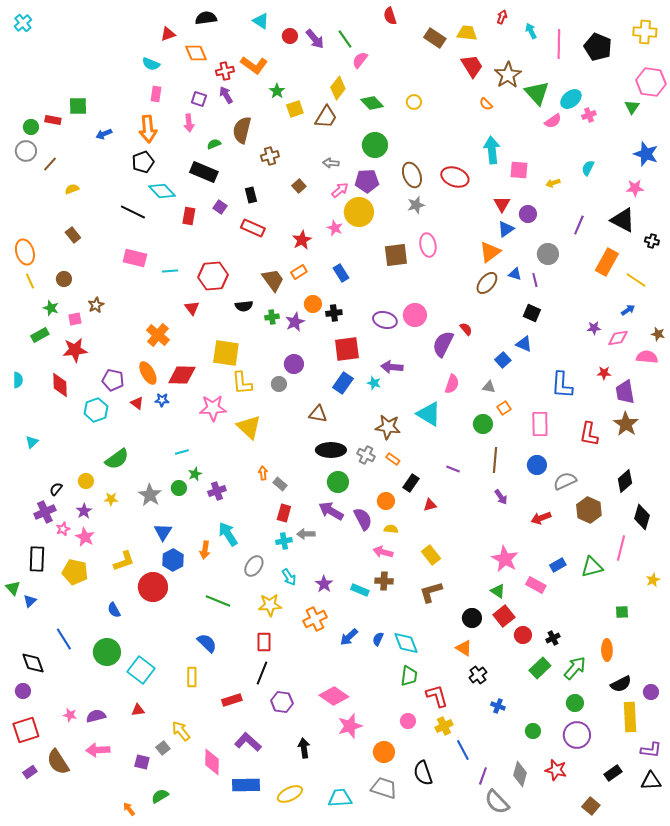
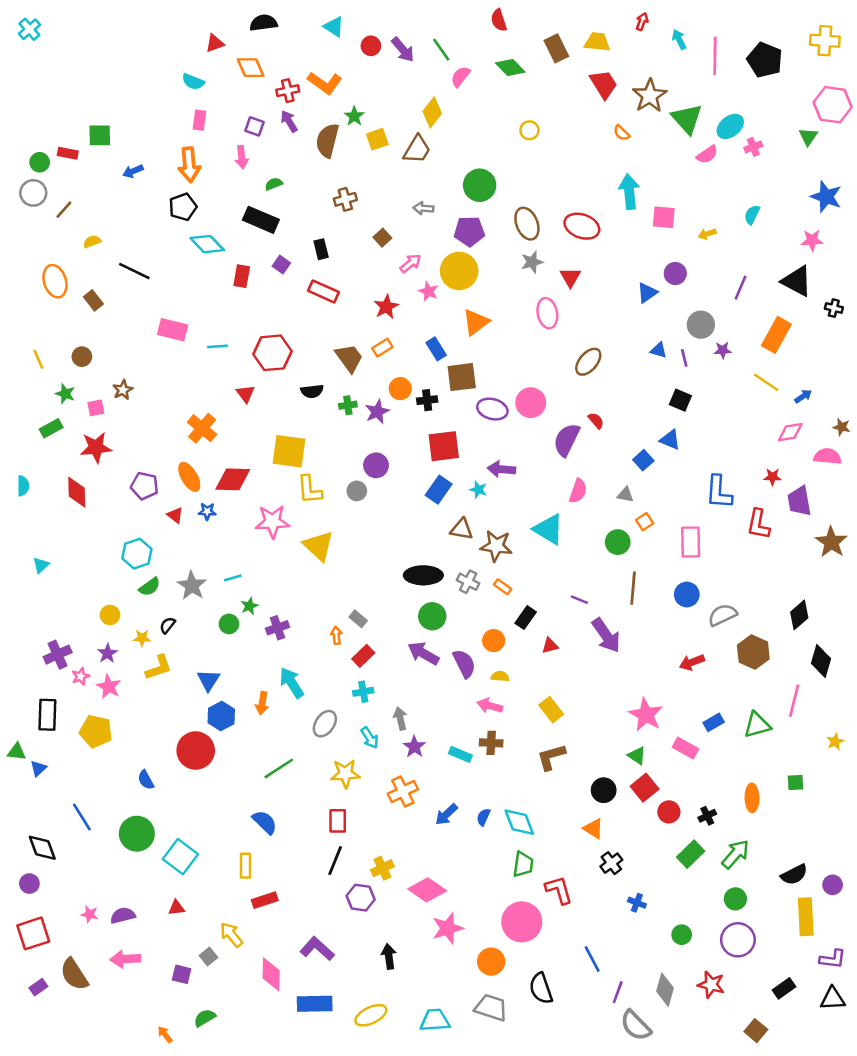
brown rectangle: (435, 38) -> (556, 48), turned 30
green diamond: (372, 103) -> (510, 68), moved
brown semicircle: (242, 130) -> (327, 140), moved
pink arrow: (340, 190) -> (411, 263), moved
red triangle: (502, 204) -> (570, 277), moved
black line: (133, 212) -> (134, 271), moved
orange ellipse: (25, 252) -> (55, 281), moved
orange triangle: (490, 252) -> (476, 322), moved
brown square: (396, 255) -> (462, 377), moved
yellow line: (636, 280) -> (766, 382), moved
brown ellipse: (487, 283) -> (588, 362), moved
purple star: (594, 328) -> (723, 350), moved
cyan hexagon: (96, 410) -> (137, 554), moved
brown triangle: (318, 414) -> (462, 529), moved
brown star: (626, 424) -> (831, 542), moved
red L-shape: (589, 434) -> (758, 524), moved
green semicircle: (117, 459) -> (150, 587), size x0.7
orange arrow: (263, 473) -> (336, 635), moved
black semicircle: (56, 489) -> (168, 625), moved
gray star: (150, 495) -> (192, 586), moved
purple arrow: (501, 497) -> (606, 635), moved, size x1.8
red rectangle: (284, 513) -> (363, 656), turned 30
gray arrow: (306, 534) -> (400, 719), moved, turned 78
yellow L-shape: (124, 561) -> (159, 667), moved
green triangle: (13, 588) -> (17, 752), turned -42
green line: (218, 601) -> (279, 768), turned -55
orange ellipse: (607, 650) -> (752, 798), moved
red rectangle: (232, 700) -> (265, 900), moved
pink circle: (408, 721) -> (522, 922), size x2.0
yellow cross: (444, 726) -> (382, 868), moved

